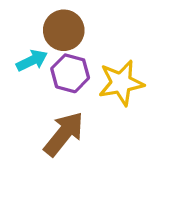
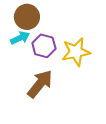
brown circle: (64, 30) -> (27, 17), moved

